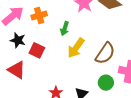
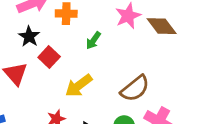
yellow arrow: (76, 48) -> (79, 86), moved

